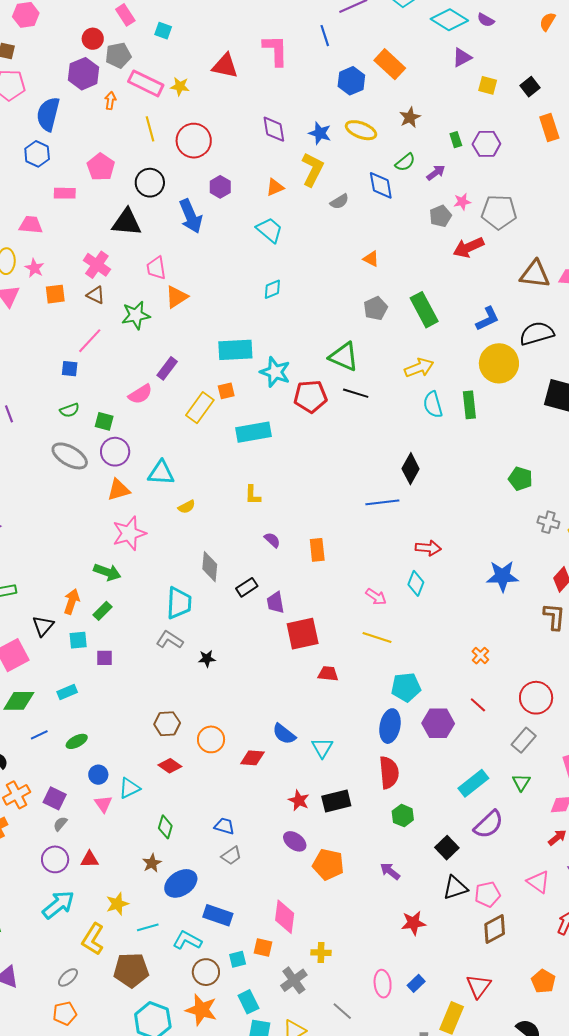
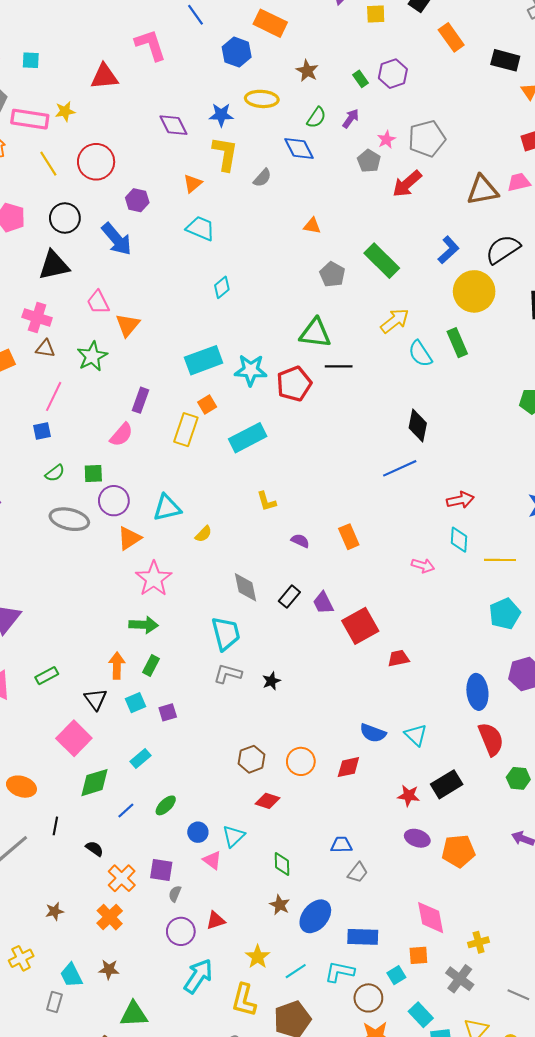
yellow line: (377, 637) -> (500, 560), moved
cyan pentagon: (406, 687) -> (505, 614), moved

